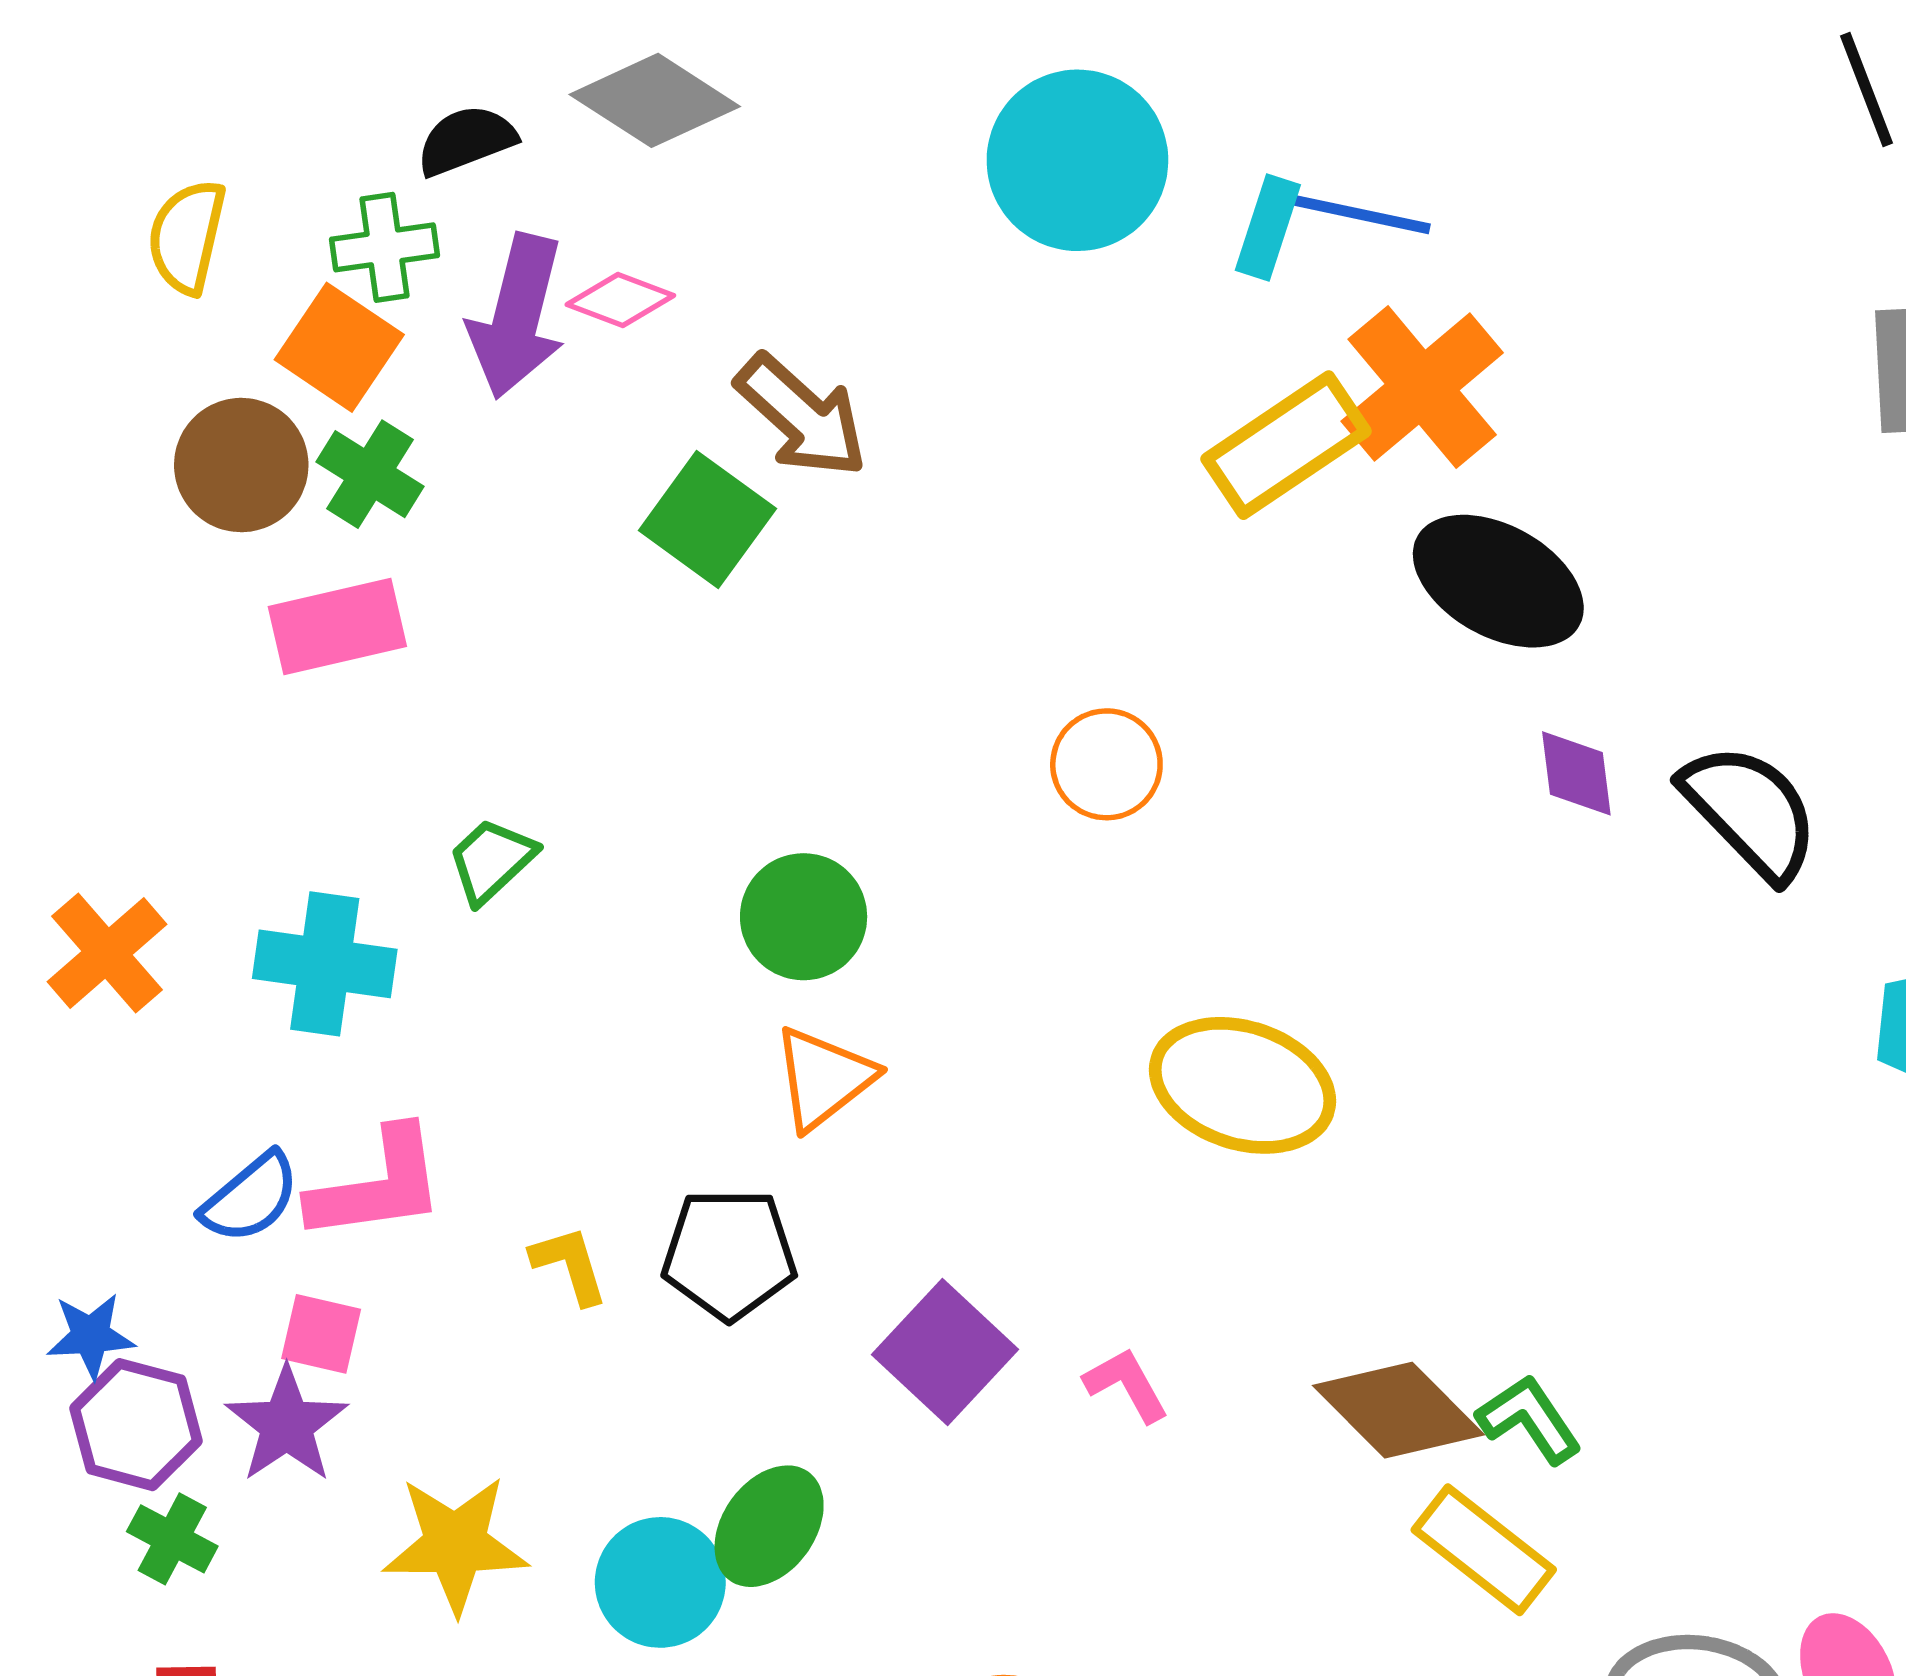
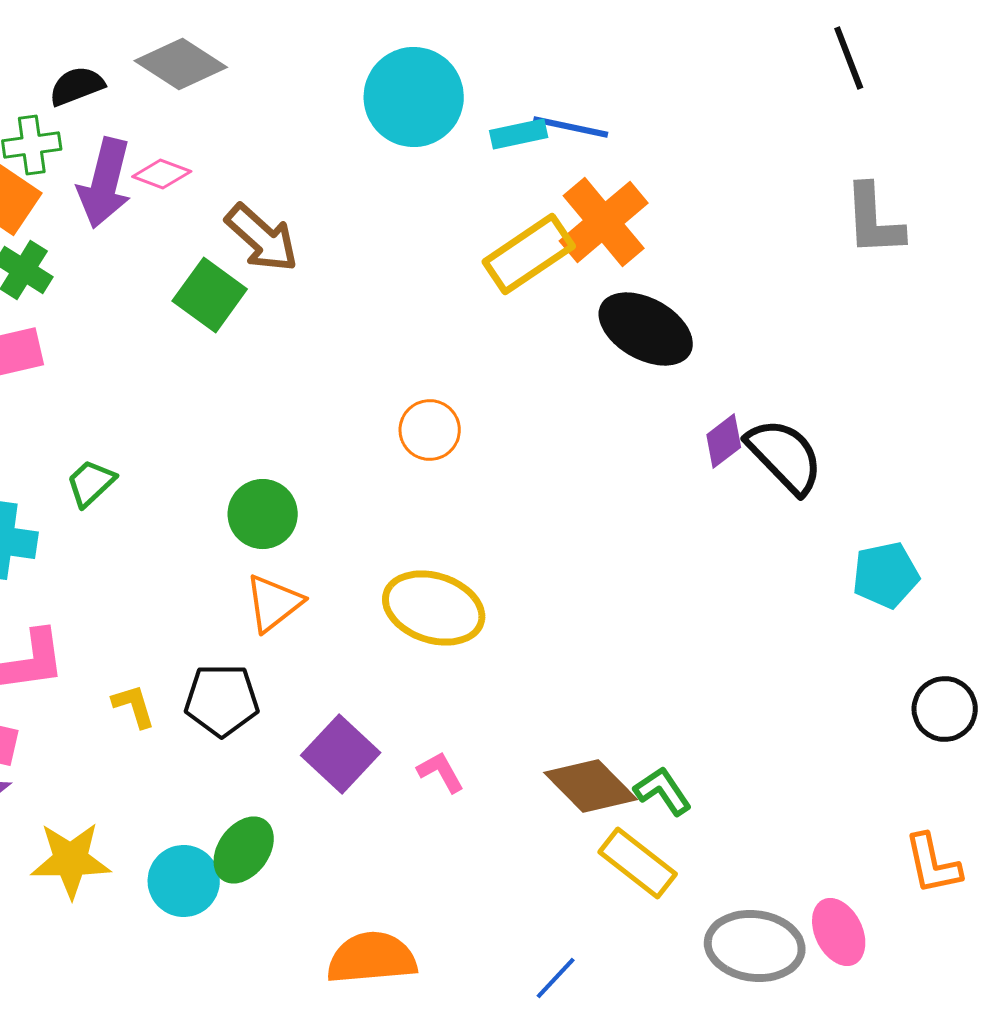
cyan rectangle: (1268, 227) -> (519, 134), turned 60
purple diamond: (1576, 773) -> (724, 441), moved, turned 60
yellow ellipse: (1243, 1085) -> (434, 608), moved

